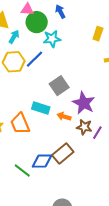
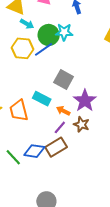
green circle: (37, 22) -> (49, 35), moved
cyan arrow: (14, 37) -> (27, 24), turned 80
gray square: (59, 86) -> (64, 79), turned -36
purple line: (97, 133) -> (60, 127), moved

